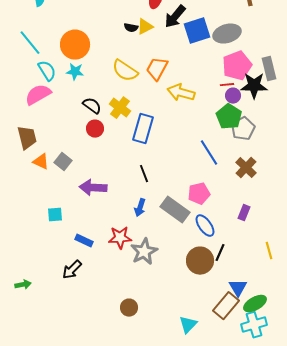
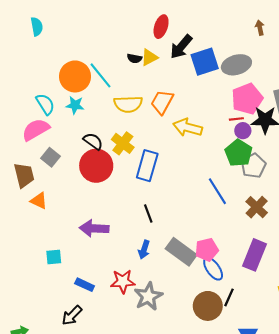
cyan line: (30, 43) -> (100, 75), moved
yellow semicircle: (125, 71) -> (128, 104), turned -36
red circle: (95, 129) -> (96, 166), size x1.8
gray square: (63, 162) -> (51, 157), moved
pink pentagon: (199, 194) -> (207, 250), moved
purple rectangle: (244, 213) -> (255, 255), size x1.8

